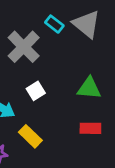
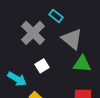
gray triangle: (86, 24) -> (72, 39), moved

